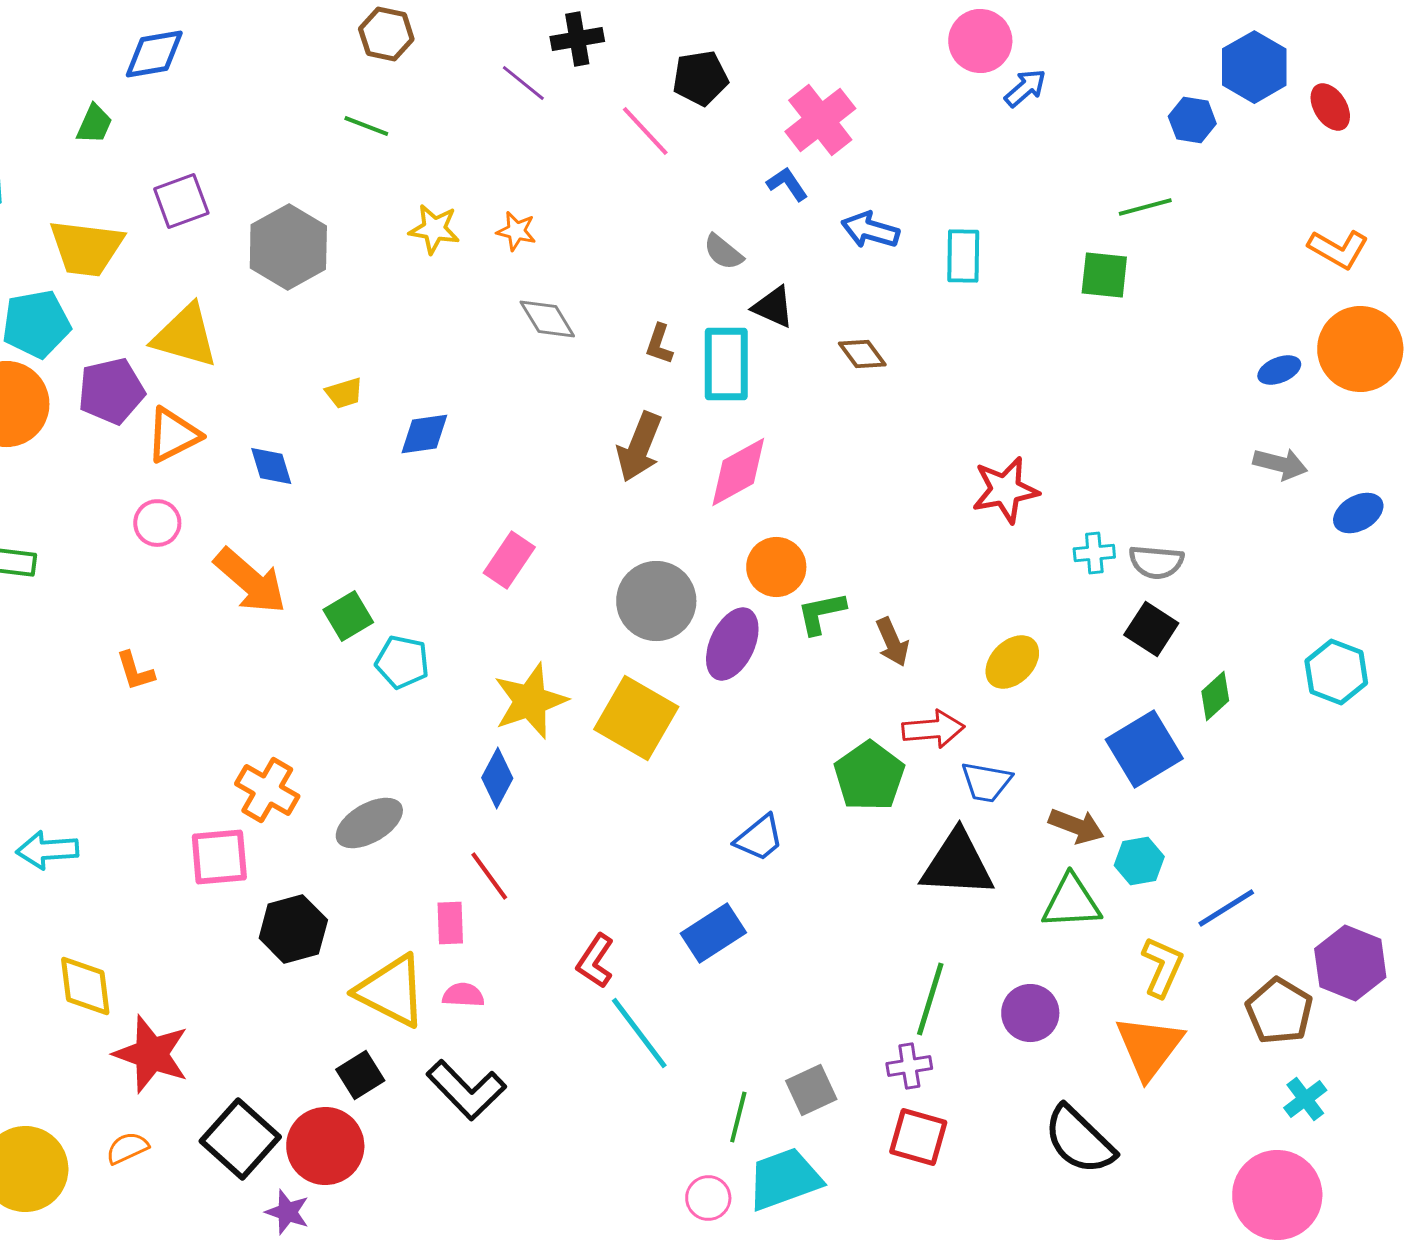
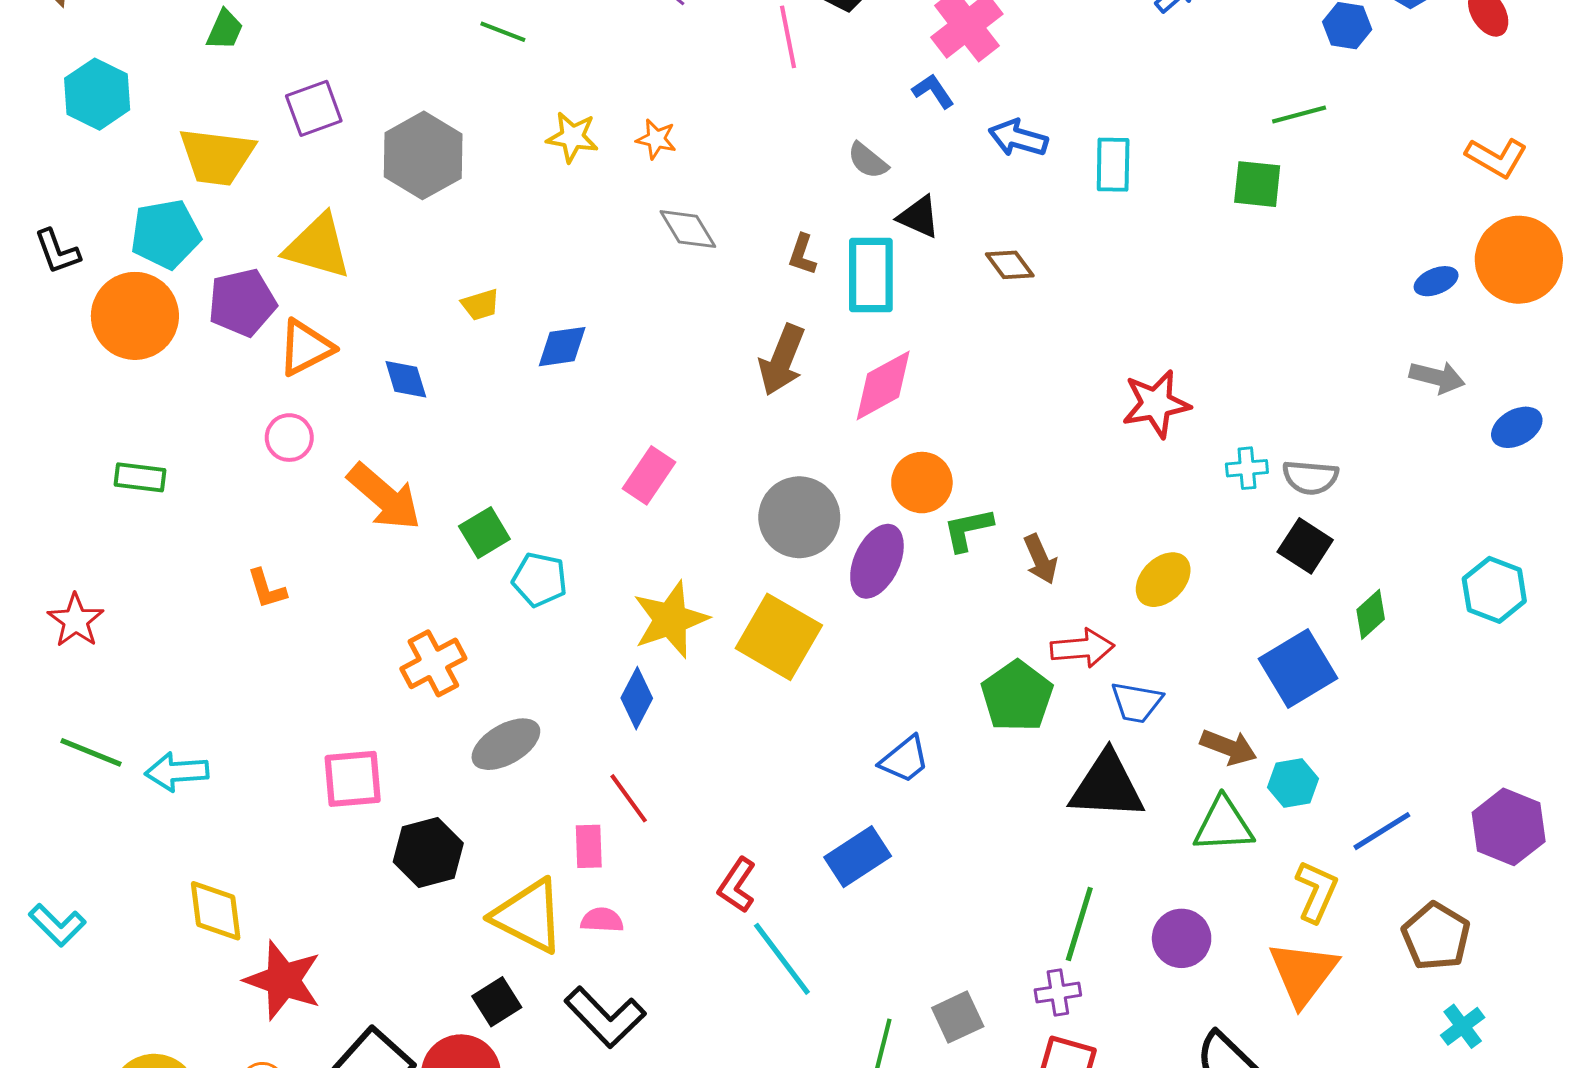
pink line: (645, 131) -> (788, 37), turned 32
orange cross: (267, 790) -> (433, 663), moved, turned 32
purple hexagon: (1350, 963) -> (1509, 827), moved

